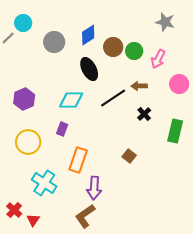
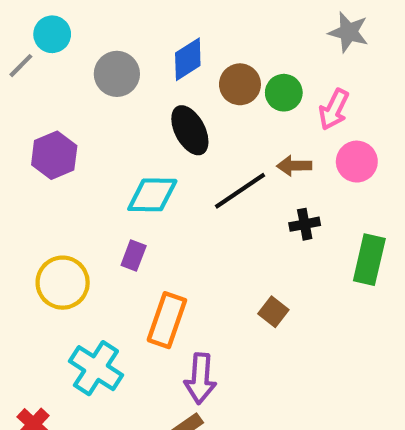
pink circle: (179, 84) -> (357, 162), moved
purple hexagon: (24, 99) -> (54, 155), moved
black cross: (144, 114) -> (305, 224), turned 32

